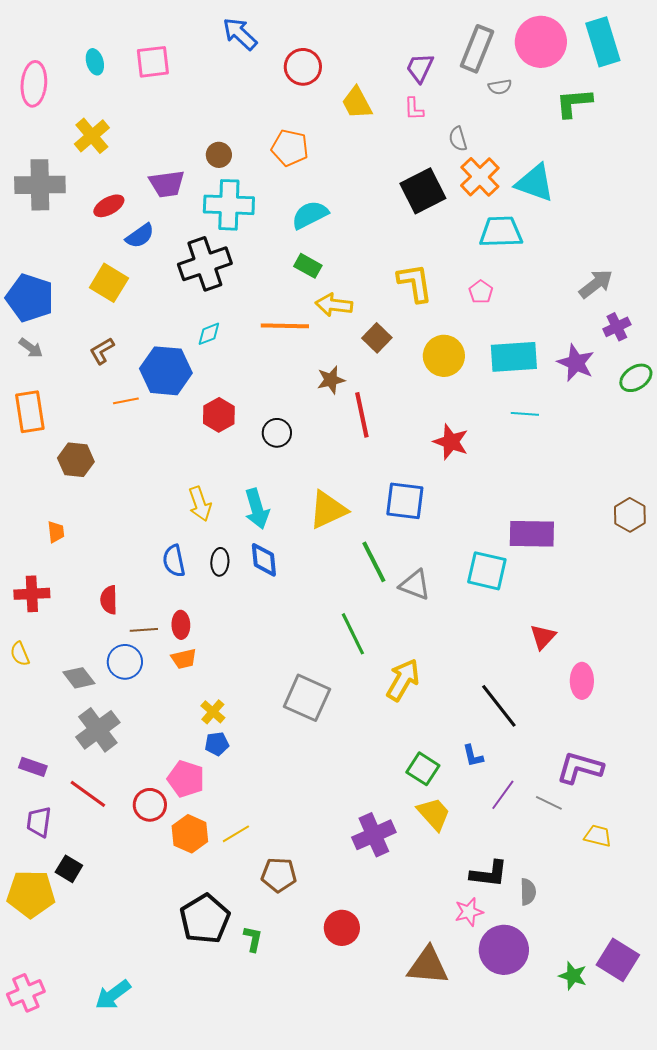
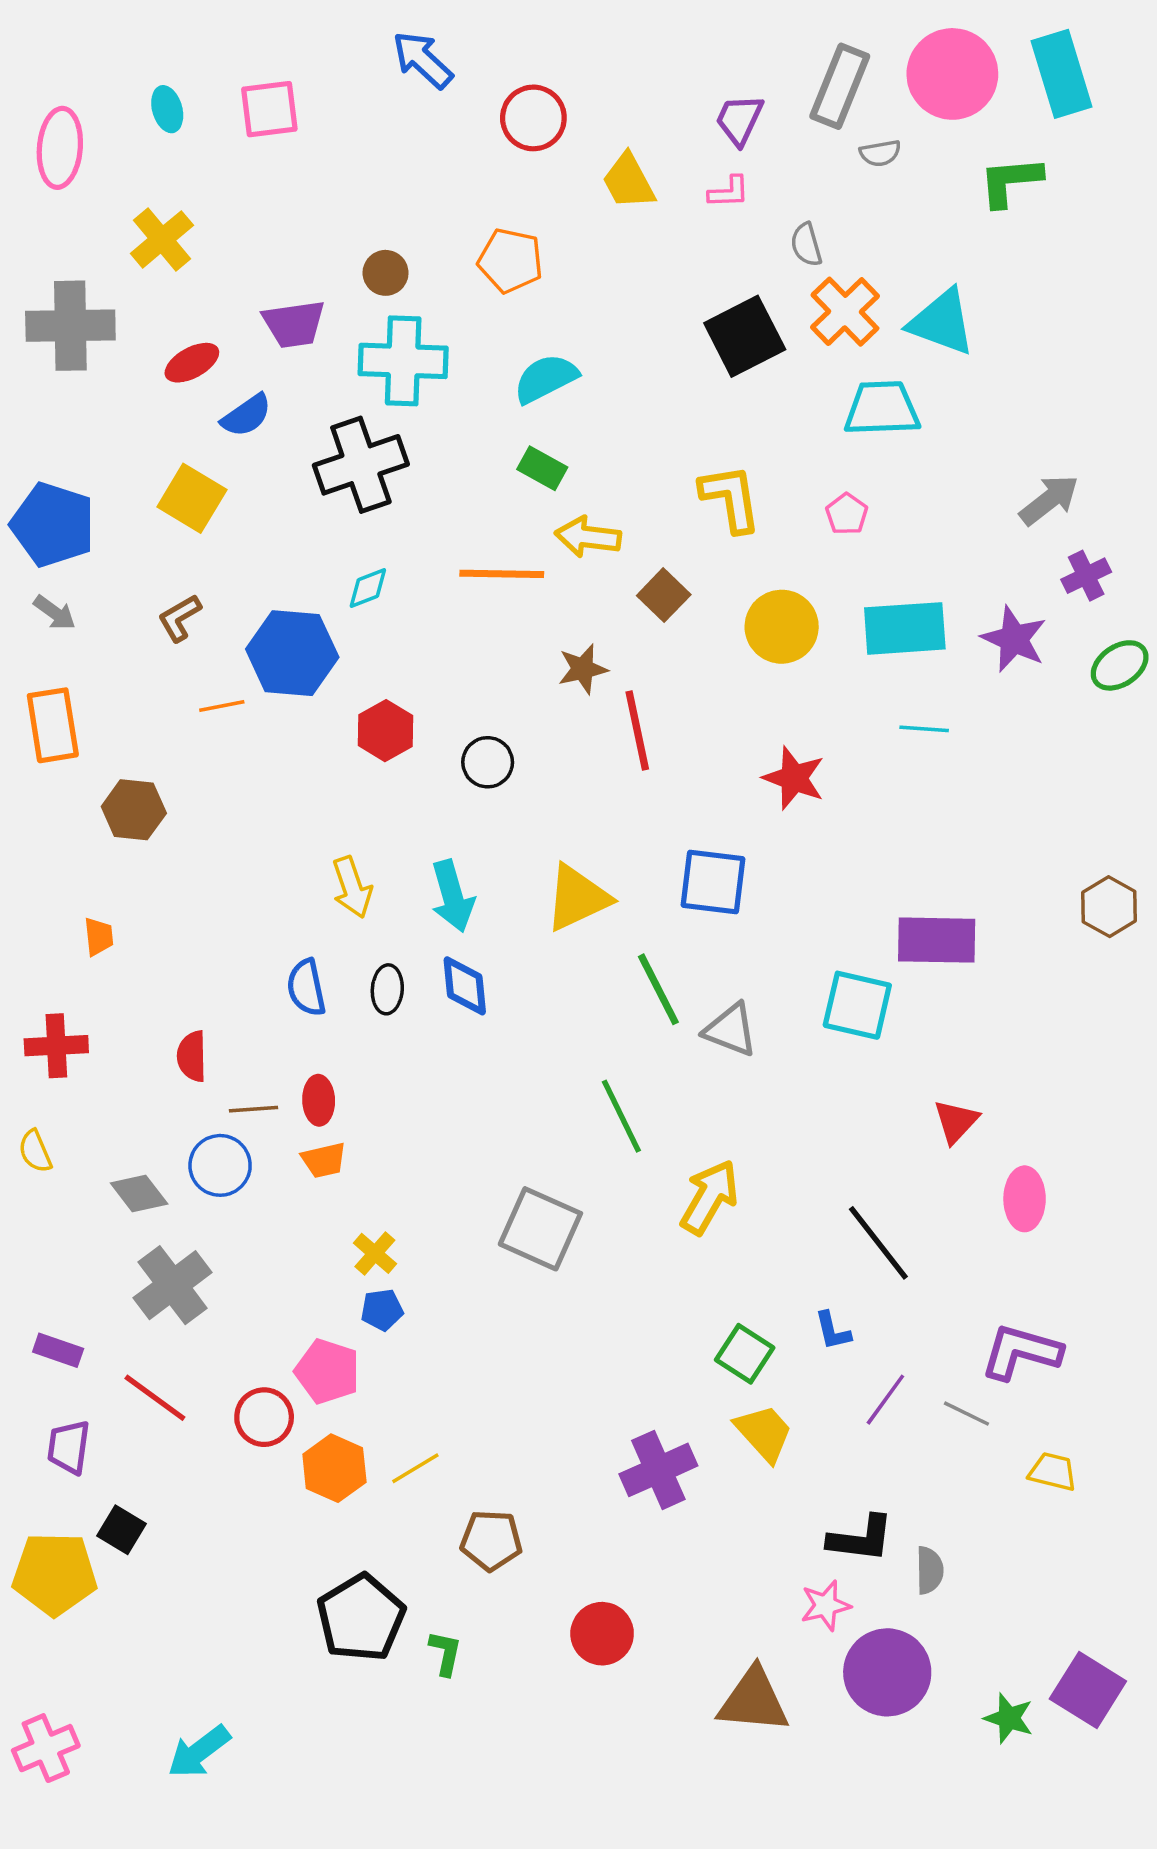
pink L-shape: (414, 109) -> (729, 192), turned -90

